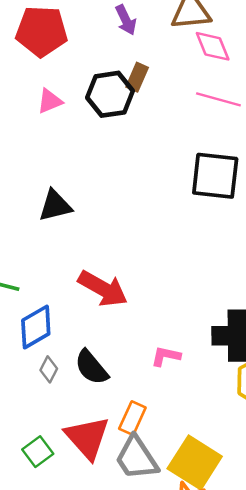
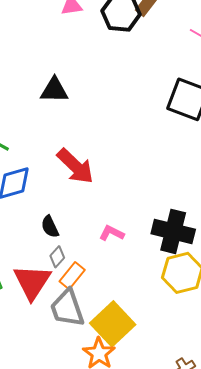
black semicircle: (91, 367) -> (50, 227), size x0.7
gray diamond: (49, 369) -> (57, 257), moved

